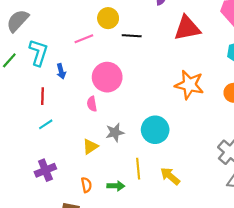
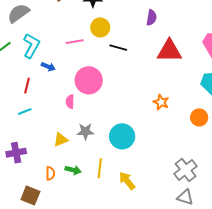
blue arrow: (61, 71) -> (48, 67), turned -64
orange star: (189, 85) -> (161, 102), size x0.6
green arrow: (116, 186) -> (73, 170), moved

